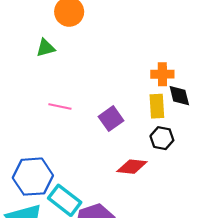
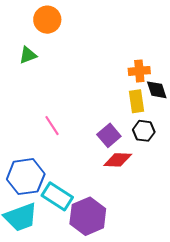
pink line: (60, 107) -> (52, 126), moved, turned 50
purple square: (111, 119) -> (109, 135), moved

